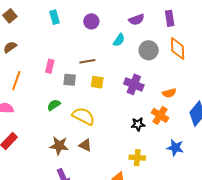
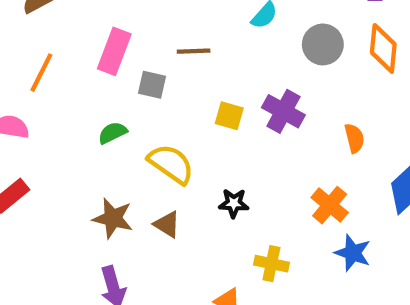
pink rectangle: (50, 66) -> (114, 51), size x1.5
yellow square: (97, 82) -> (229, 116), moved
orange semicircle: (169, 93) -> (354, 138), turned -96
orange cross: (160, 115) -> (330, 205), moved
black star: (138, 124) -> (234, 203), moved

